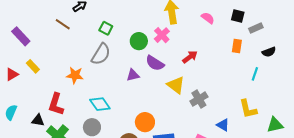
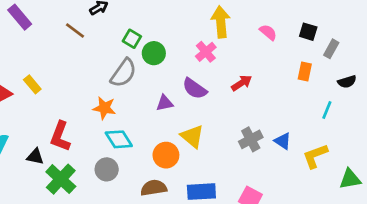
gray rectangle: (256, 28) -> (331, 49), turned -40
purple rectangle: (21, 36) -> (20, 17), moved
green circle: (139, 41) -> (154, 53), moved
orange star: (75, 75) -> (104, 108), moved
yellow triangle: (176, 85) -> (192, 136), moved
yellow L-shape: (248, 109) -> (315, 156), turned 80
orange circle: (145, 122) -> (166, 155), moved
blue triangle: (223, 125) -> (283, 141), moved

